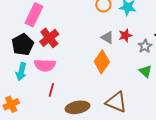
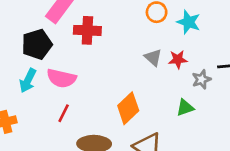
red cross: (49, 38) -> (87, 30), moved, turned 30
orange diamond: (102, 62) -> (128, 108), moved
green triangle: (145, 71) -> (185, 108), moved, turned 48

